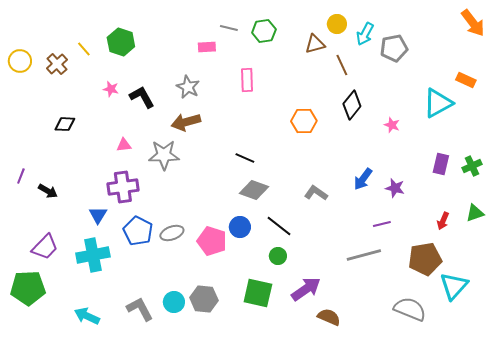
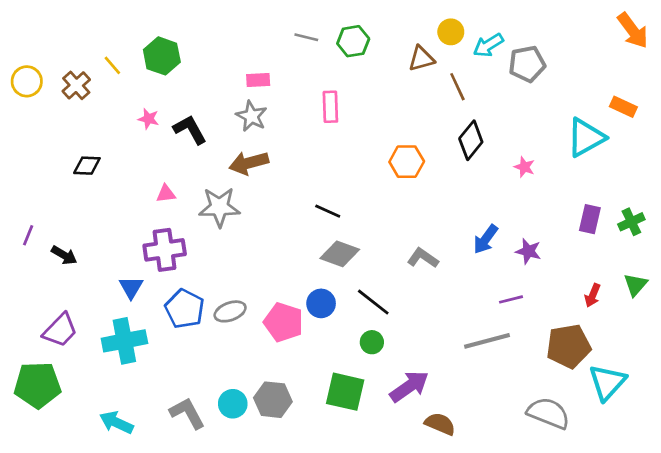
cyan arrow: (365, 34) -> (488, 45), turned 30
pink rectangle: (207, 47) -> (258, 80), moved
green triangle: (475, 213) -> (635, 285), turned -30

